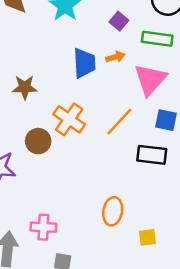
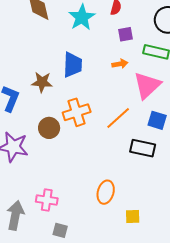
purple square: (119, 21) -> (125, 34), turned 35
blue trapezoid: (84, 63) -> (73, 65), moved
orange cross: (69, 119) -> (77, 112), turned 32

